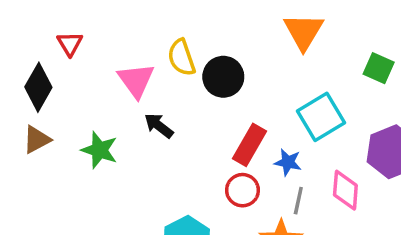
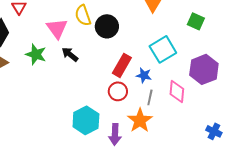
green star: (99, 150) -> (36, 54), moved

